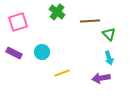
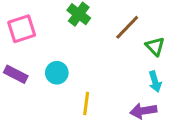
brown line: (90, 21) -> (127, 27), turned -42
yellow line: (62, 73) -> (86, 104), turned -63

